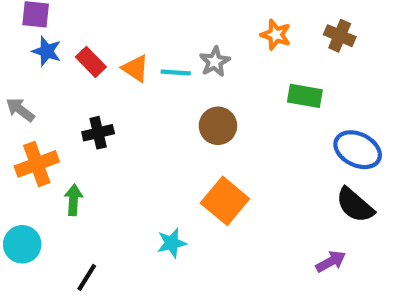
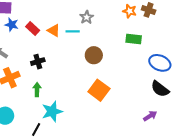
orange star: (276, 35) -> (130, 11), moved
gray star: (215, 62) -> (87, 17), moved
green arrow: (73, 200) -> (37, 90), moved
cyan star: (172, 243) -> (52, 111), moved, size x1.5

